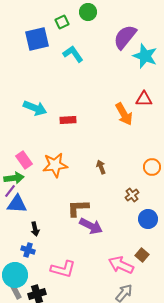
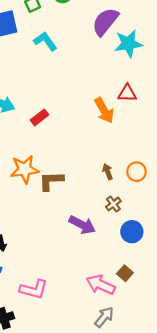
cyan star: (145, 56) -> (128, 44), turned -30
red rectangle: (68, 120) -> (40, 117), turned -35
brown arrow: (101, 167) -> (108, 172), moved
brown L-shape: (78, 208) -> (51, 181), moved
purple arrow: (91, 226) -> (82, 225), moved

